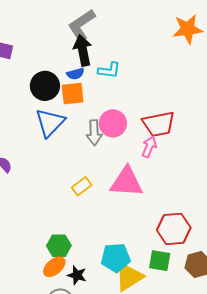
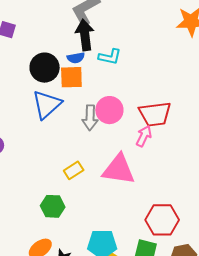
green hexagon: (59, 246) -> (53, 206), moved

